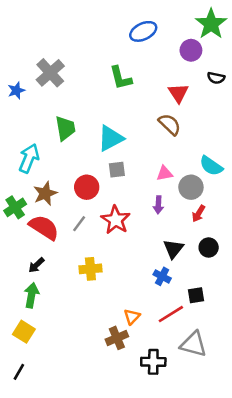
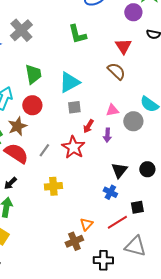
red circle: (87, 187) -> (32, 105), moved
red arrow: (199, 214) -> (88, 126), moved

